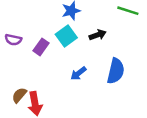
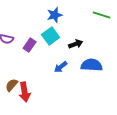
black arrow: (98, 35) -> (76, 44), moved
blue semicircle: (116, 71) -> (92, 65), turned -100

